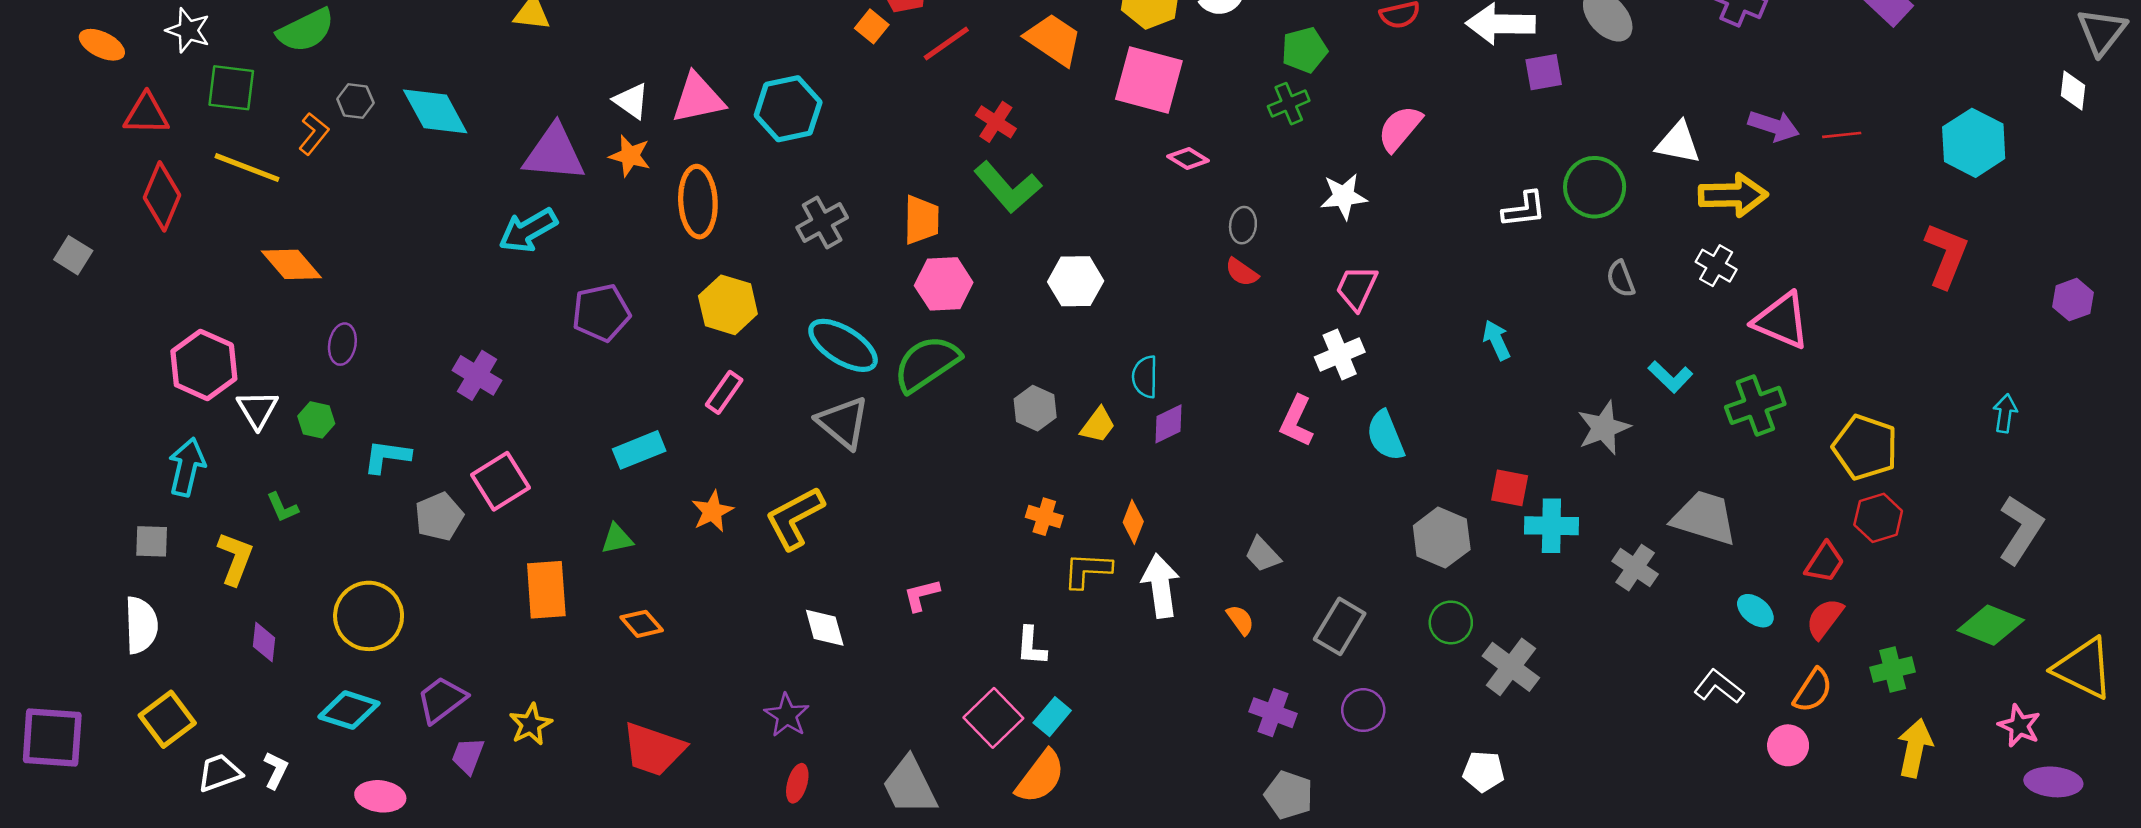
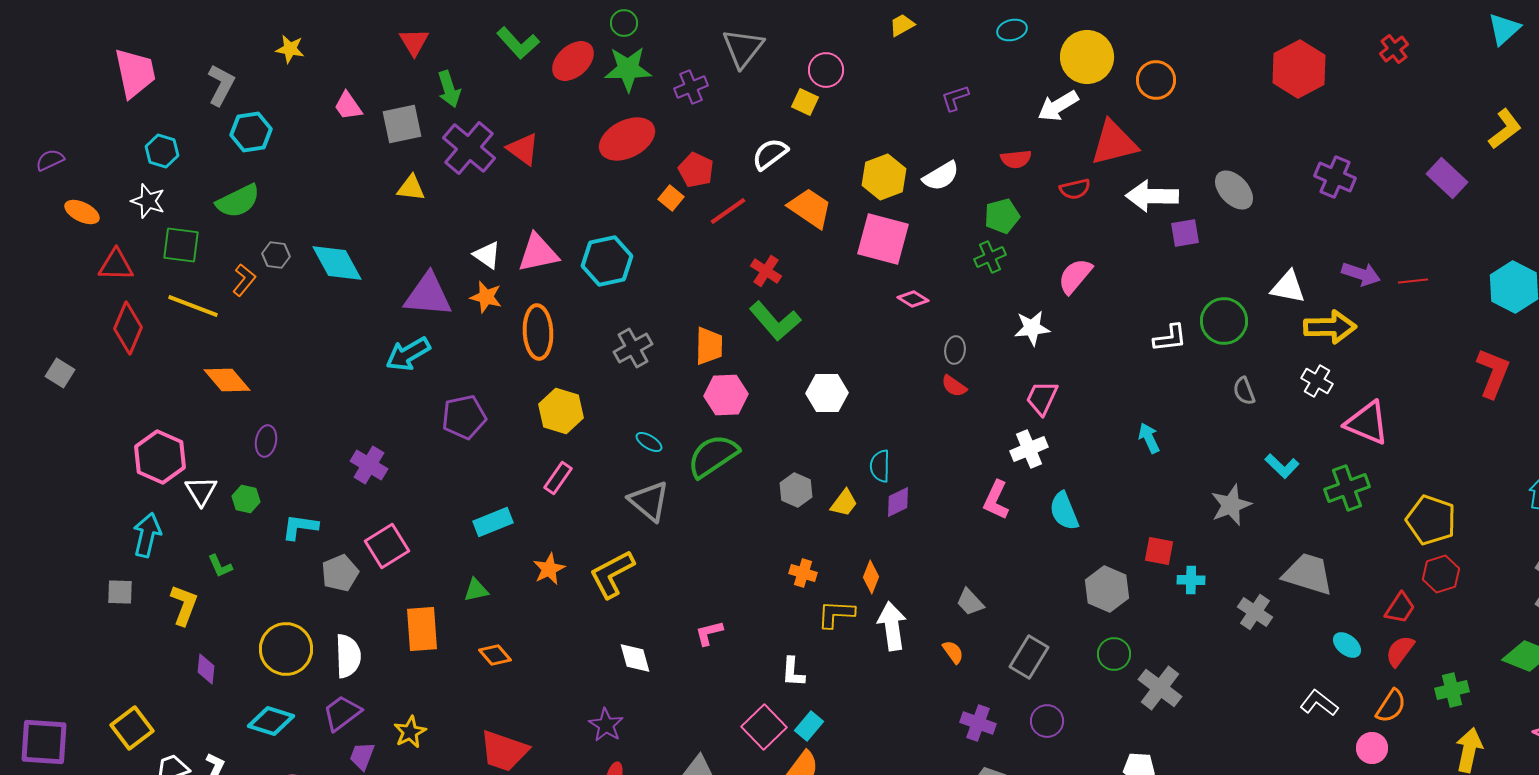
cyan ellipse: (843, 345) -> (649, 442), size x0.5
cyan cross: (1551, 526) -> (1191, 580), size x0.7
white semicircle: (141, 625) -> (348, 656), moved

